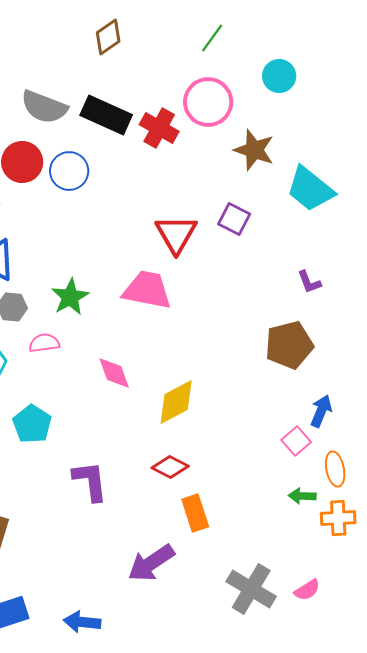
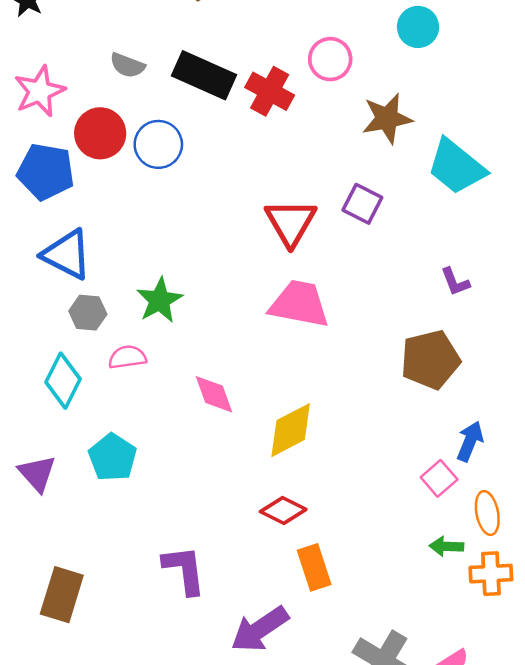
pink circle: (208, 102) -> (330, 59), size x0.7
gray semicircle: (44, 107) -> (127, 65), size x0.6
brown star: (254, 150) -> (387, 118), turned -30
pink trapezoid: (147, 290) -> (299, 304), moved
purple L-shape: (90, 481) -> (184, 570), moved

